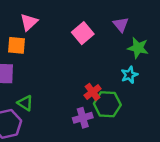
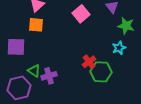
orange square: (17, 45) -> (36, 25), moved
purple cross: (83, 118) -> (49, 76), moved

